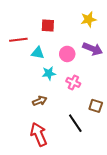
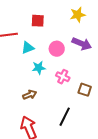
cyan triangle: (38, 53) -> (28, 48), turned -32
brown square: (96, 106) -> (85, 90), moved
black line: (75, 123) -> (65, 117), turned 60

